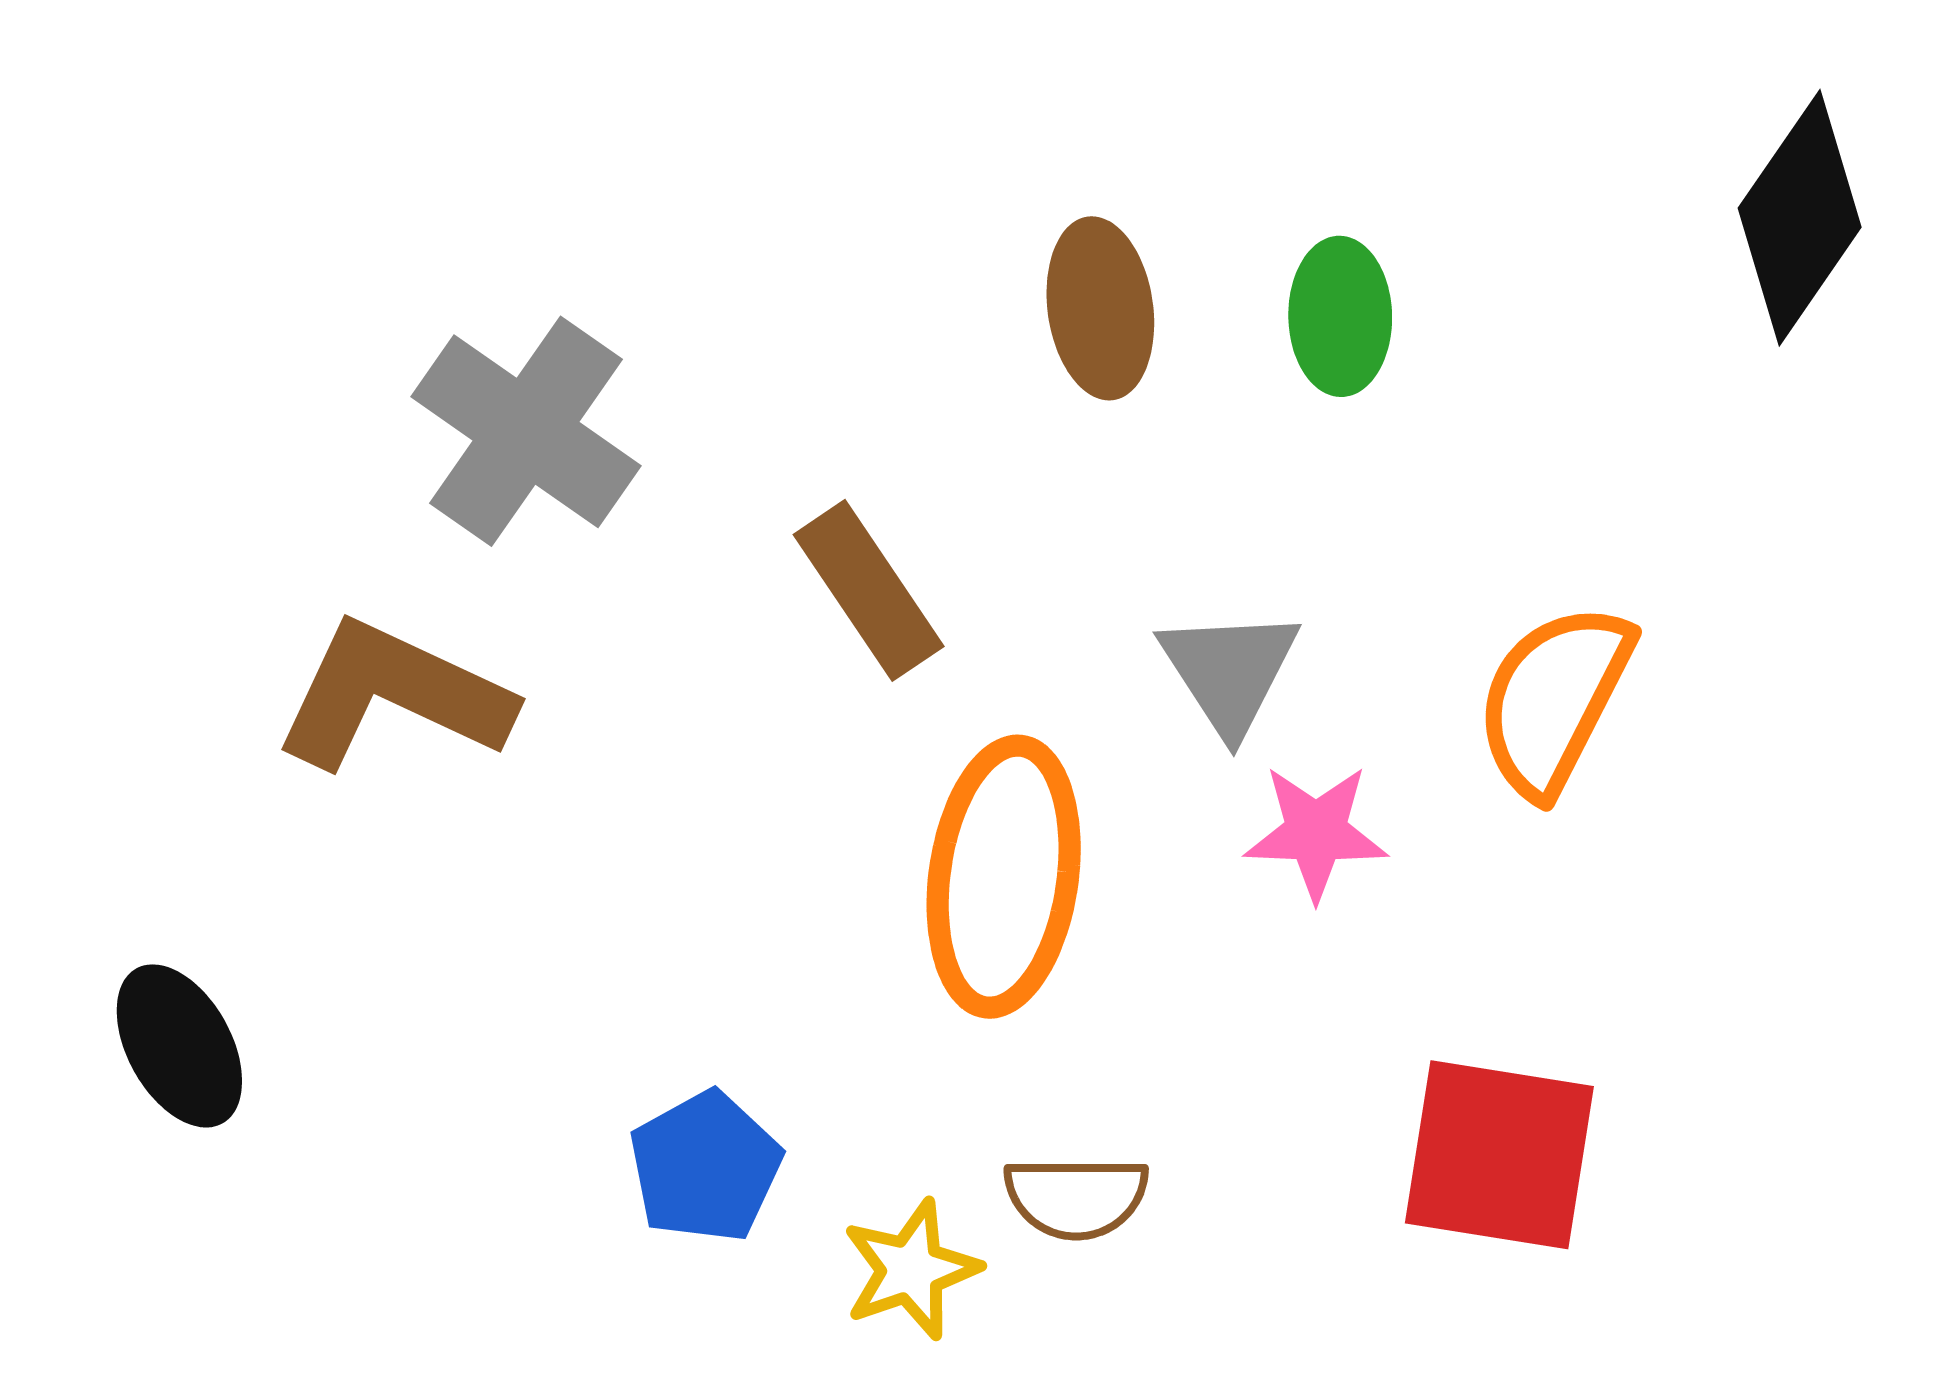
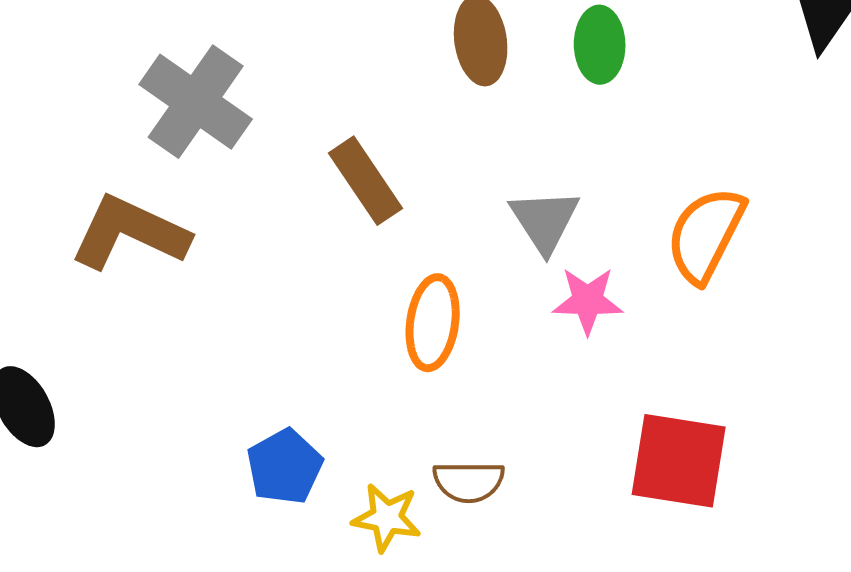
orange ellipse: (1004, 877) -> (433, 323), size x0.7
yellow star: (911, 1270) -> (387, 518), turned 30

